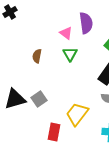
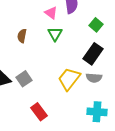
yellow trapezoid: (77, 114) -> (69, 79), moved
red rectangle: (54, 132) -> (39, 112), turned -48

